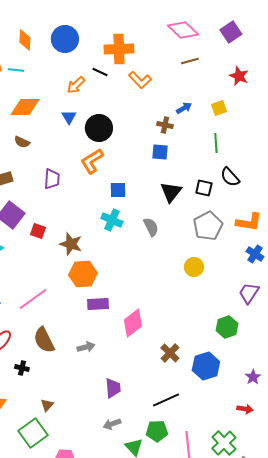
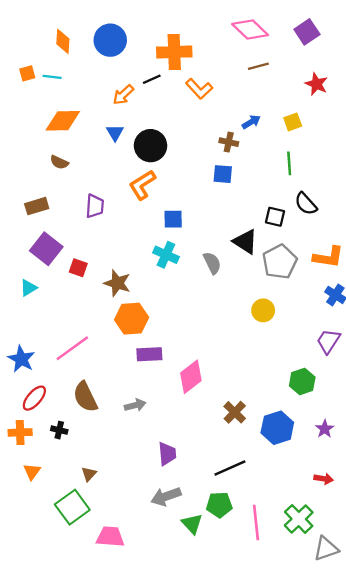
black line: (100, 72) -> (152, 79), turned -49
black triangle: (171, 192) -> (245, 242), moved, turned -35
purple star: (253, 377) -> (325, 429), moved
gray arrow: (112, 424) -> (166, 496), size x1.4

